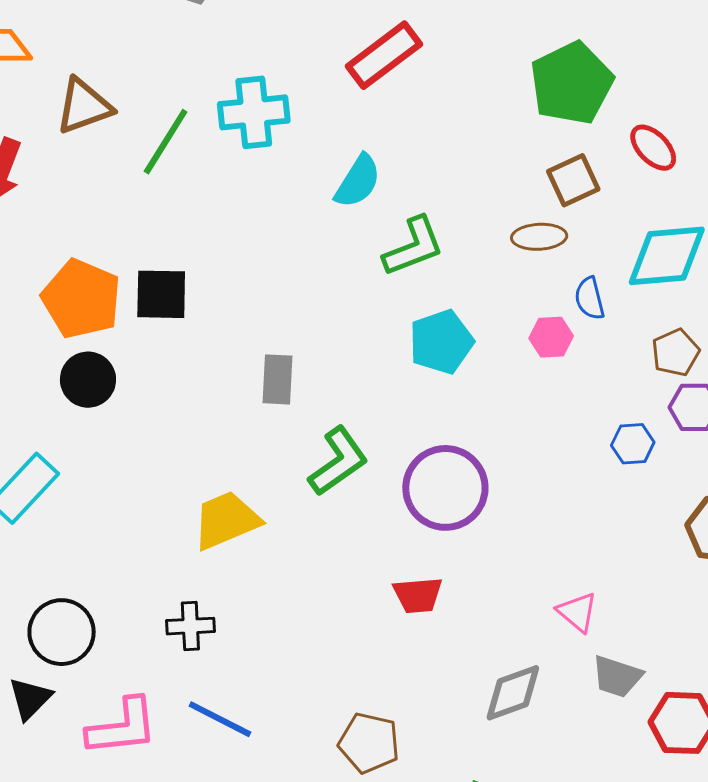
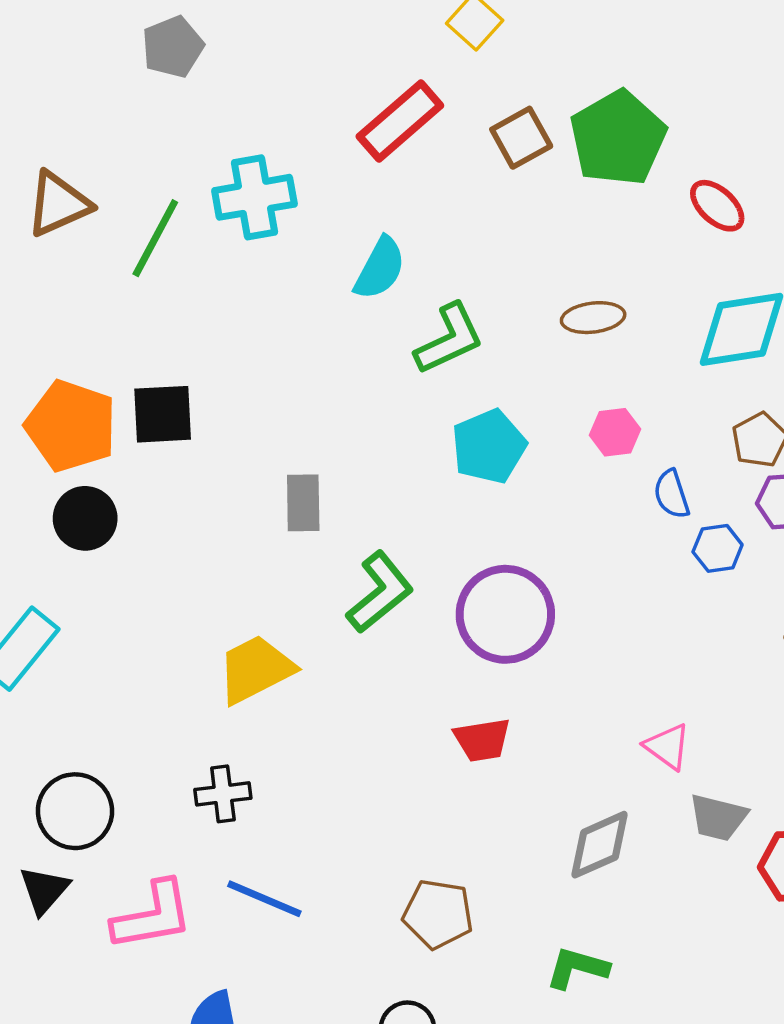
brown square: (573, 180) -> (521, 138), moved
blue semicircle: (590, 298) -> (671, 494), moved

